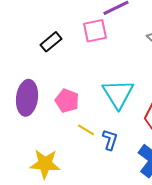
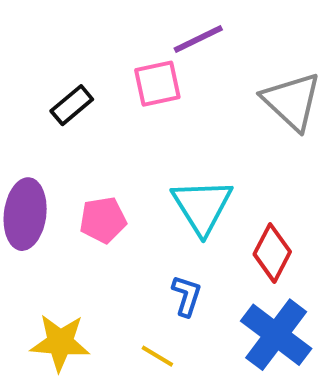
pink pentagon: (67, 101) -> (103, 220), turned -30
yellow line: (86, 130) -> (157, 356), moved

